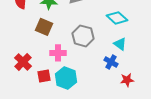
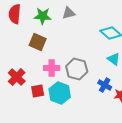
gray hexagon: (83, 36) -> (77, 69), moved
blue cross: (111, 62) -> (105, 85), moved

